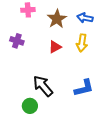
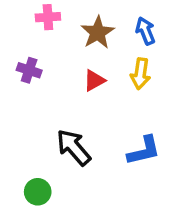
blue arrow: (85, 18) -> (146, 31), turned 56
green circle: (30, 106) -> (38, 192), moved

